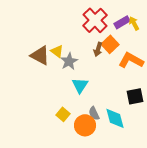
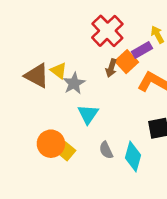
purple rectangle: (122, 22) -> (142, 50), moved
cyan diamond: (115, 118) -> (133, 157), turned 30
orange circle: (85, 125) -> (51, 144), moved

